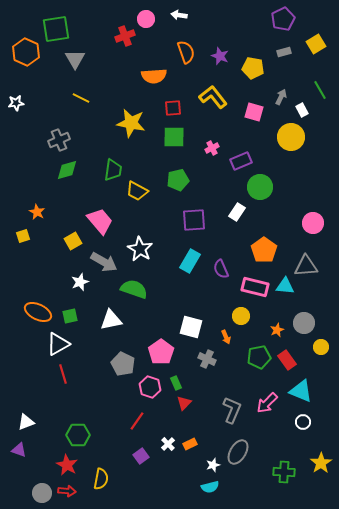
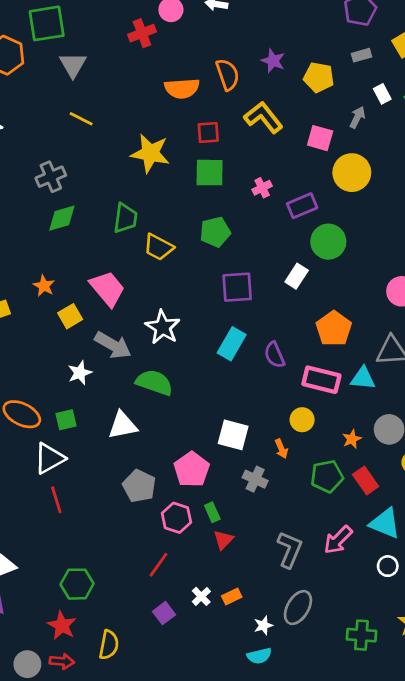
orange semicircle: (186, 52) -> (228, 75), moved
white rectangle: (302, 110) -> (382, 94), moved
yellow circle: (291, 137) -> (352, 173), moved
orange star: (37, 212) -> (44, 286), moved

